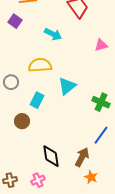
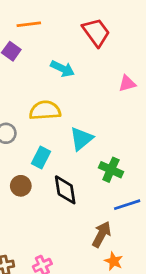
green cross: (101, 102) -> (111, 170), moved
blue line: (101, 135) -> (127, 205), turned 36
black diamond: (51, 156) -> (65, 190), moved

